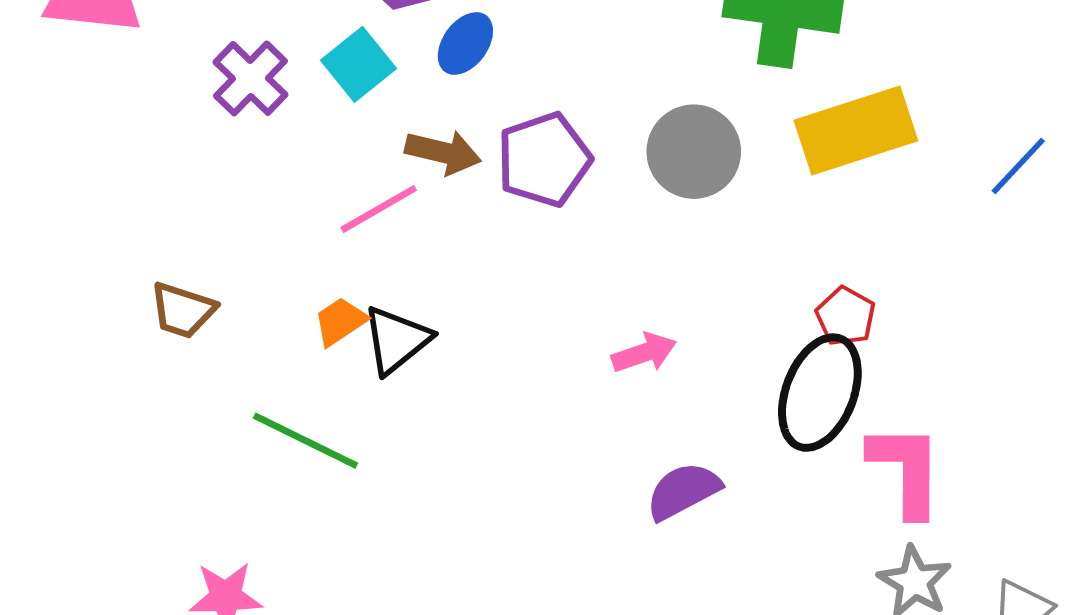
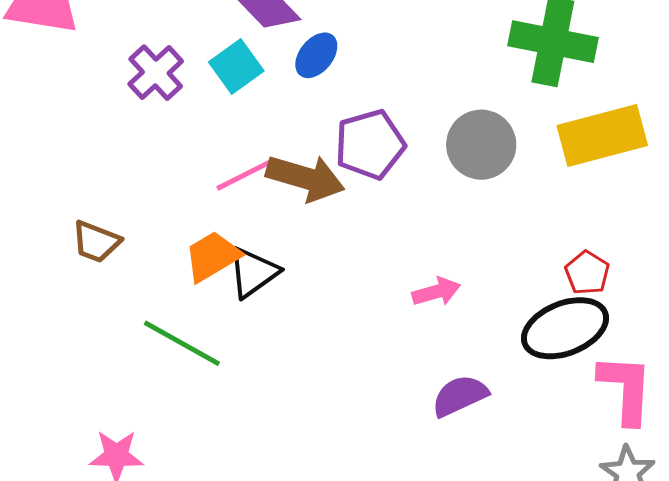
brown arrow: (443, 152) -> (305, 178), moved, size x1.4
orange trapezoid: (340, 321) -> (212, 256), size x1.4
black ellipse: (820, 393) -> (565, 328), turned 44

